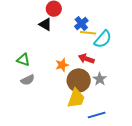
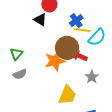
green triangle: (23, 60) -> (16, 54), turned 48
orange star: (62, 65) -> (55, 61), size x1.5
brown circle: (79, 80) -> (67, 48), moved

